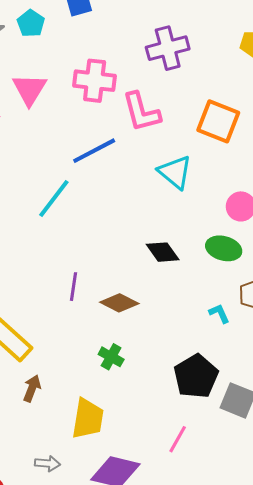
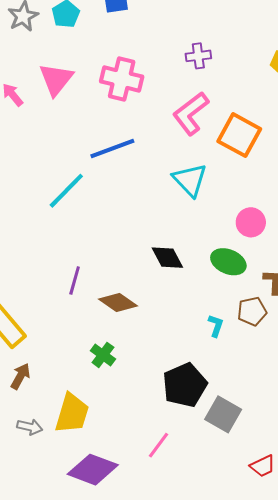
purple cross: (168, 48) -> (198, 56), size x0.6
pink L-shape: (141, 112) -> (191, 113), moved, turned 60
cyan L-shape: (219, 313) -> (216, 326), turned 35
gray arrow: (48, 463) -> (30, 427), moved

